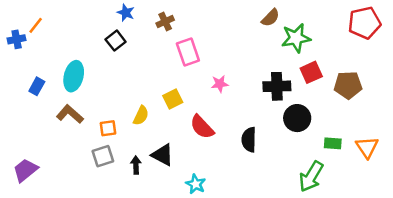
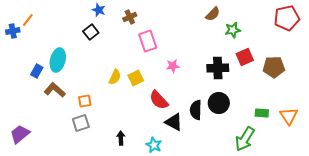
green star: (296, 38) -> (233, 30), size x0.7
blue rectangle: (37, 86) -> (37, 71), moved
yellow semicircle: (141, 116) -> (115, 77), moved
black circle: (297, 118) -> (219, 103), moved
black triangle: (163, 155) -> (174, 122), moved
black arrow: (136, 165) -> (121, 138), moved

